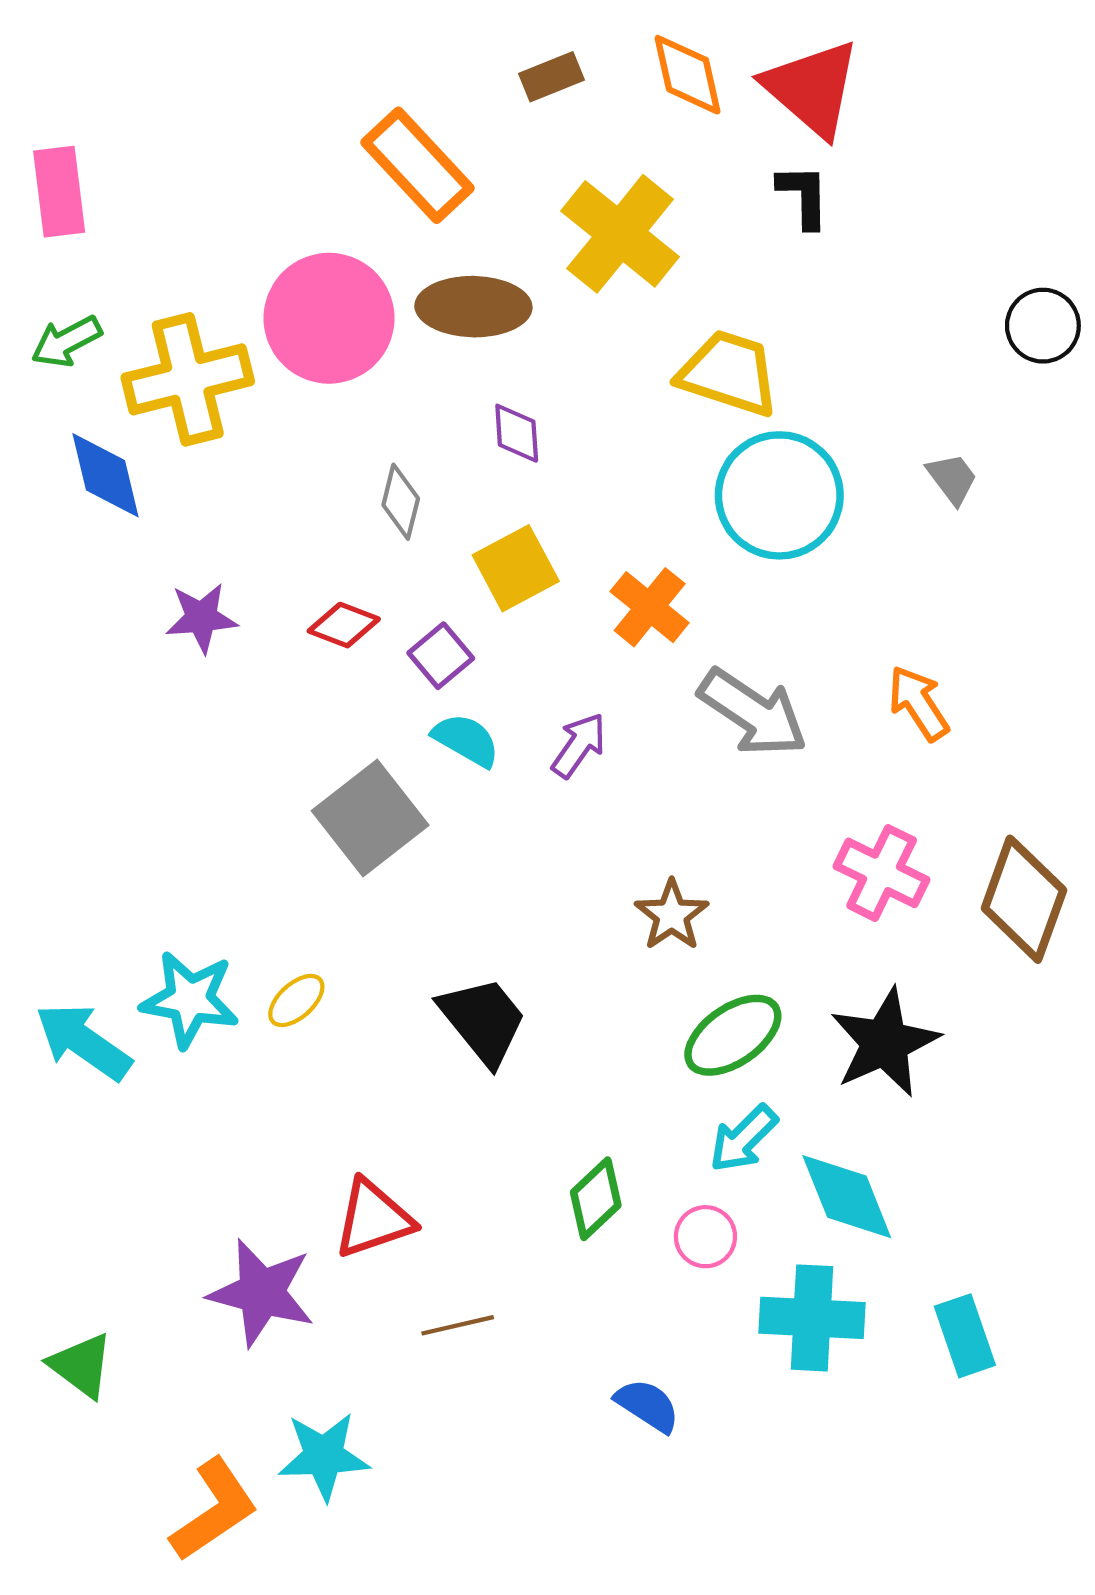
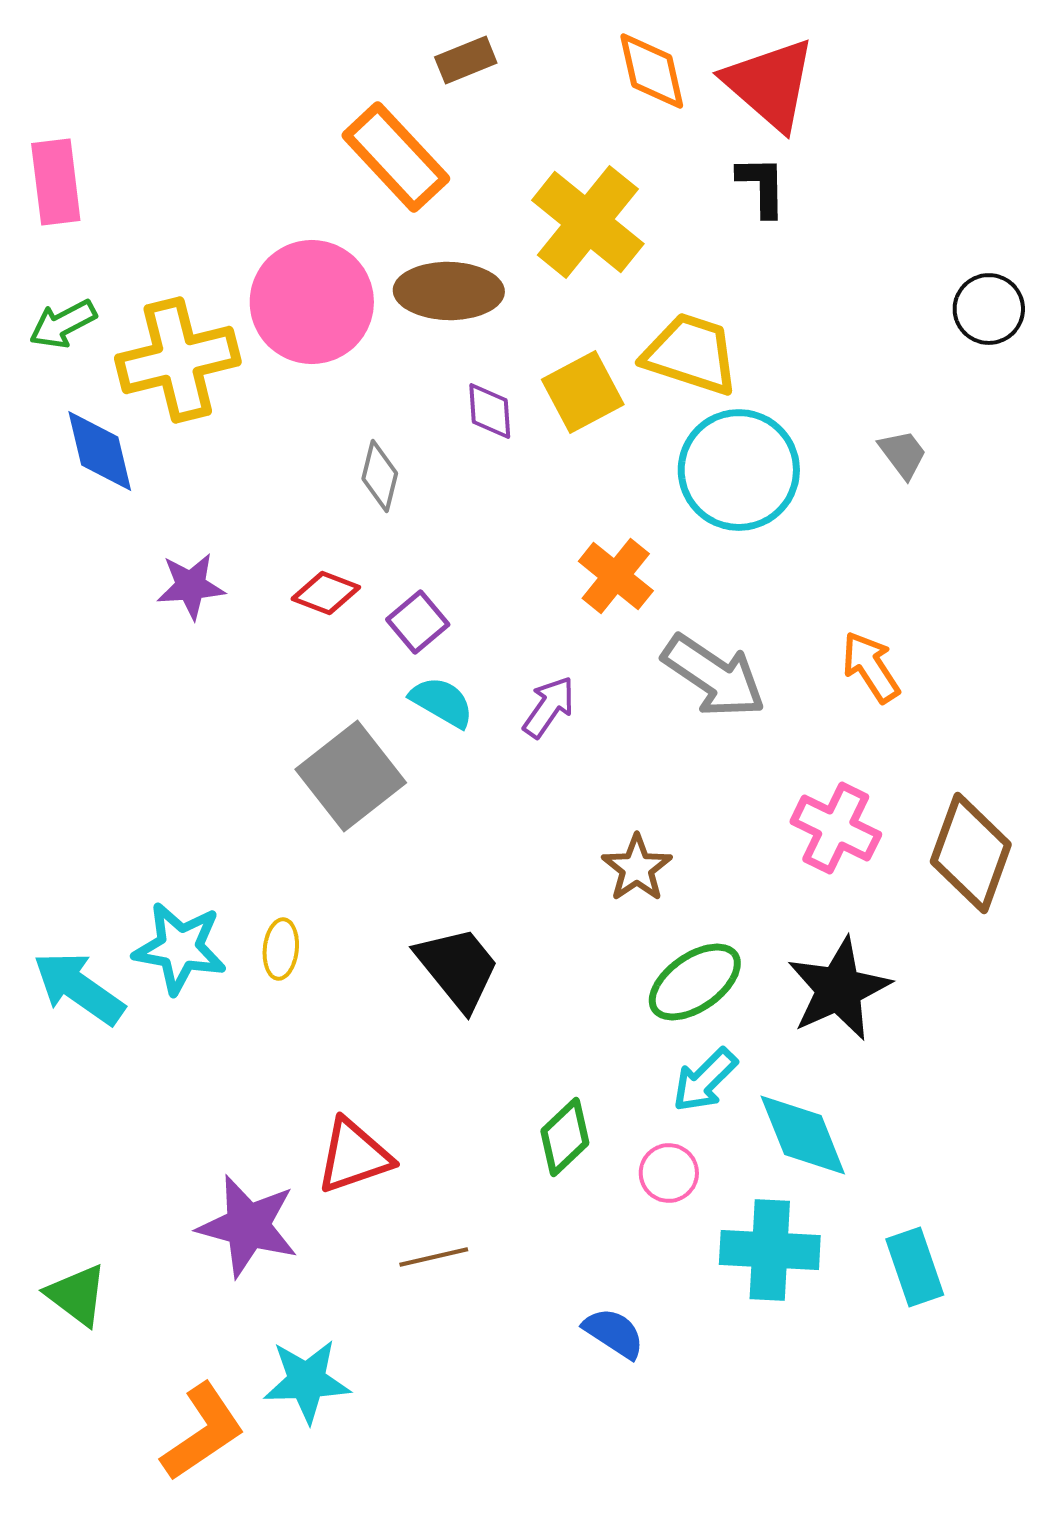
brown rectangle: (552, 77) -> (466, 60), moved
yellow square: (516, 568) -> (583, 392), moved
yellow ellipse: (296, 1000) -> (281, 949), turned -42

